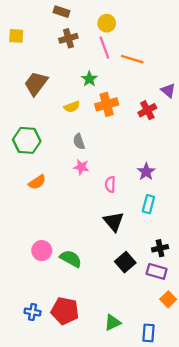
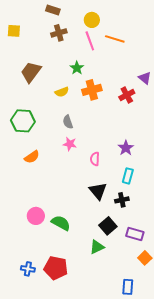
orange line: (132, 59) -> (115, 39), moved
black cross: (160, 248) -> (122, 200), moved
green triangle: (113, 322) -> (97, 247), moved

